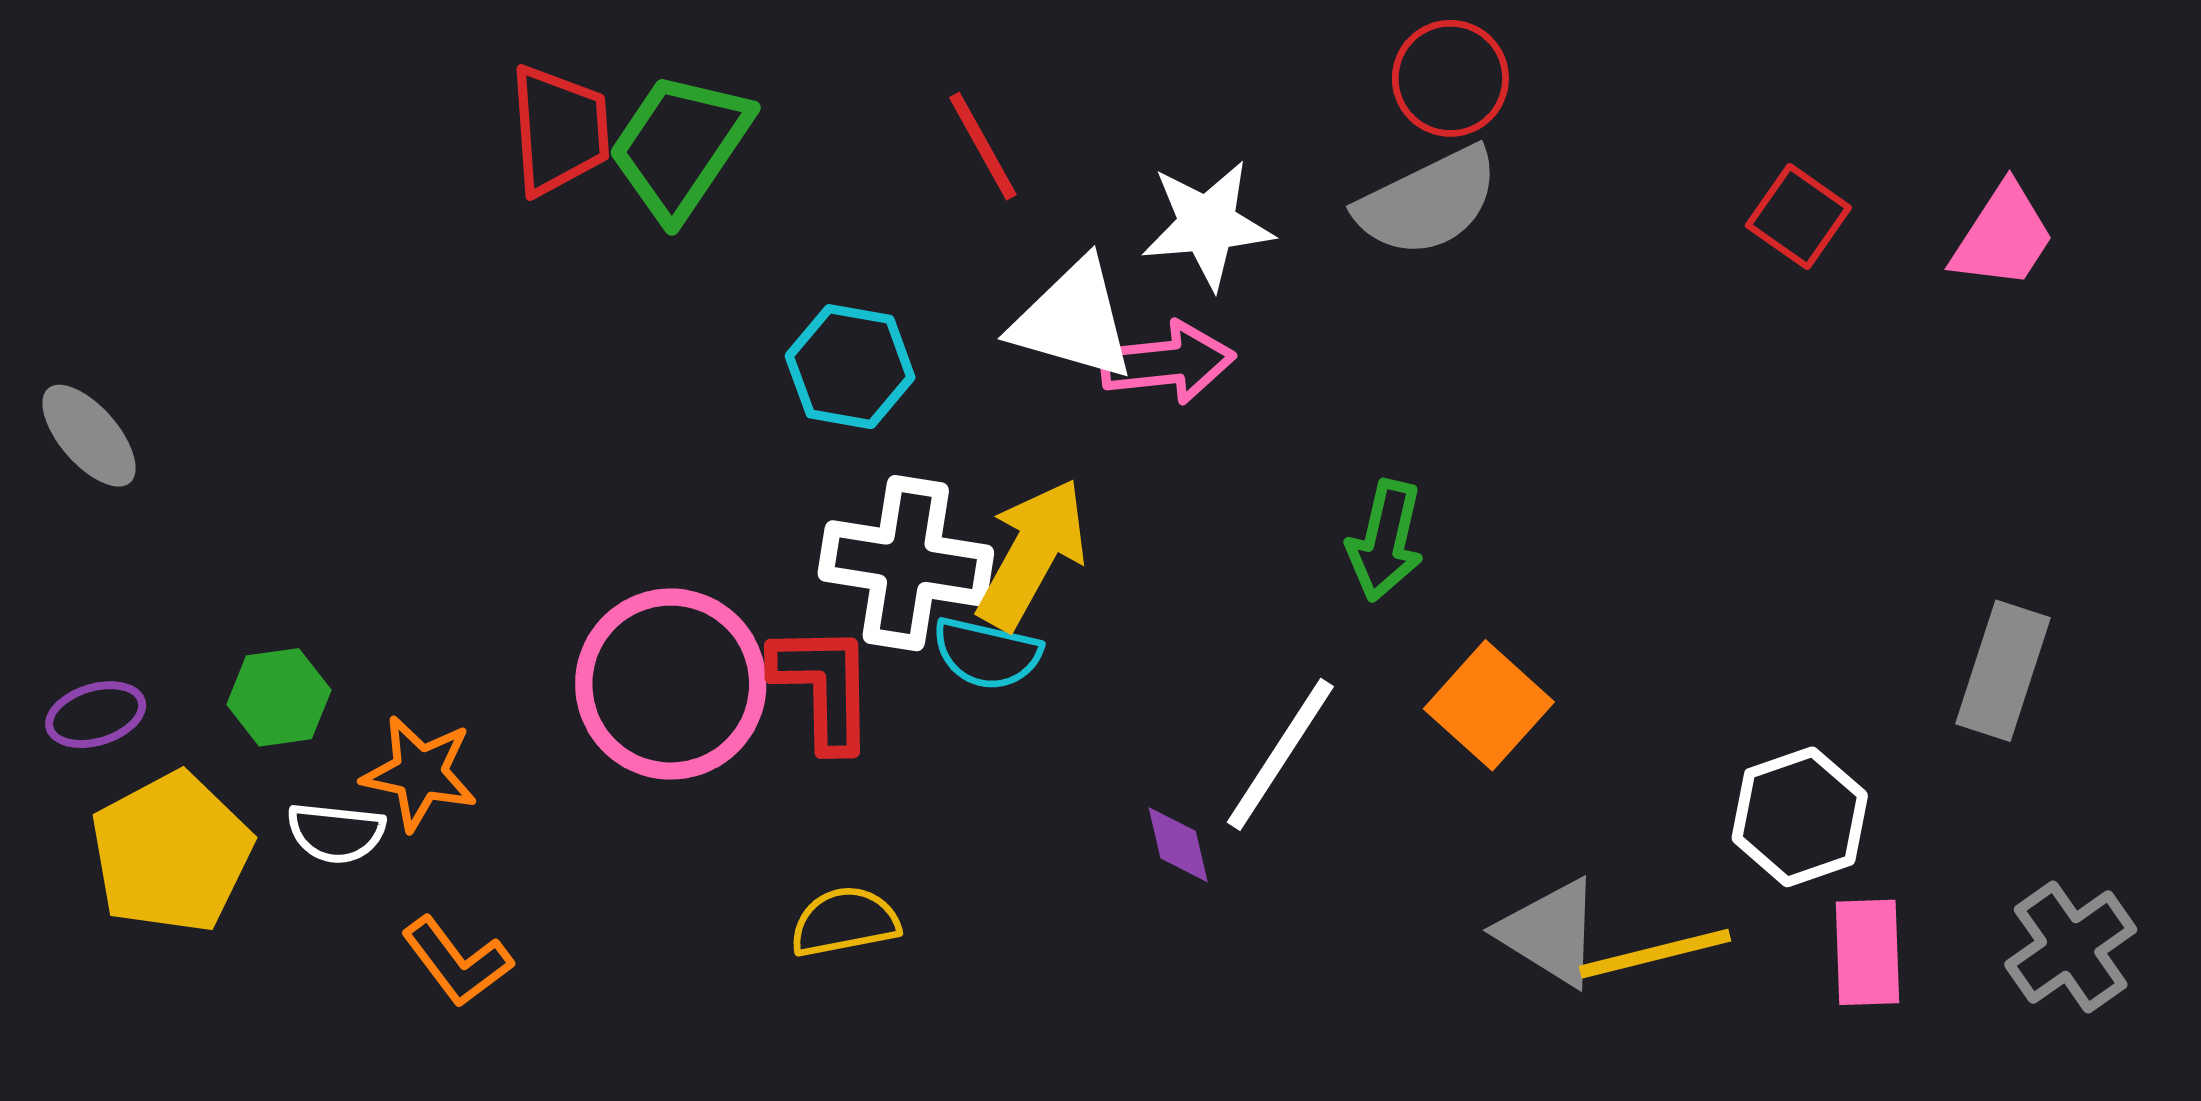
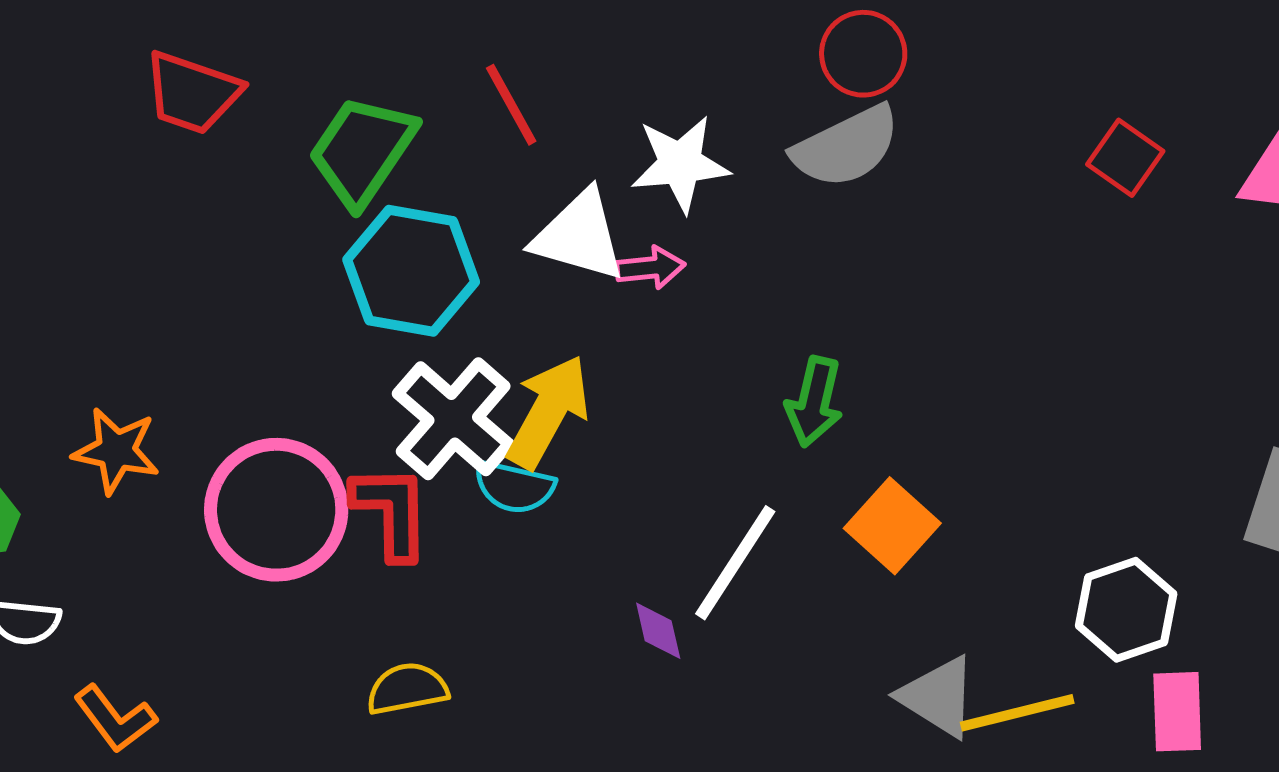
red trapezoid: (559, 130) -> (192, 93), turned 113
green trapezoid: (680, 146) -> (362, 151), moved
pink arrow: (1167, 363) -> (650, 268), size x0.7
cyan hexagon: (850, 367) -> (411, 271), size x1.4
white cross: (906, 563) -> (453, 419), turned 32
orange star: (420, 773) -> (116, 451), moved

